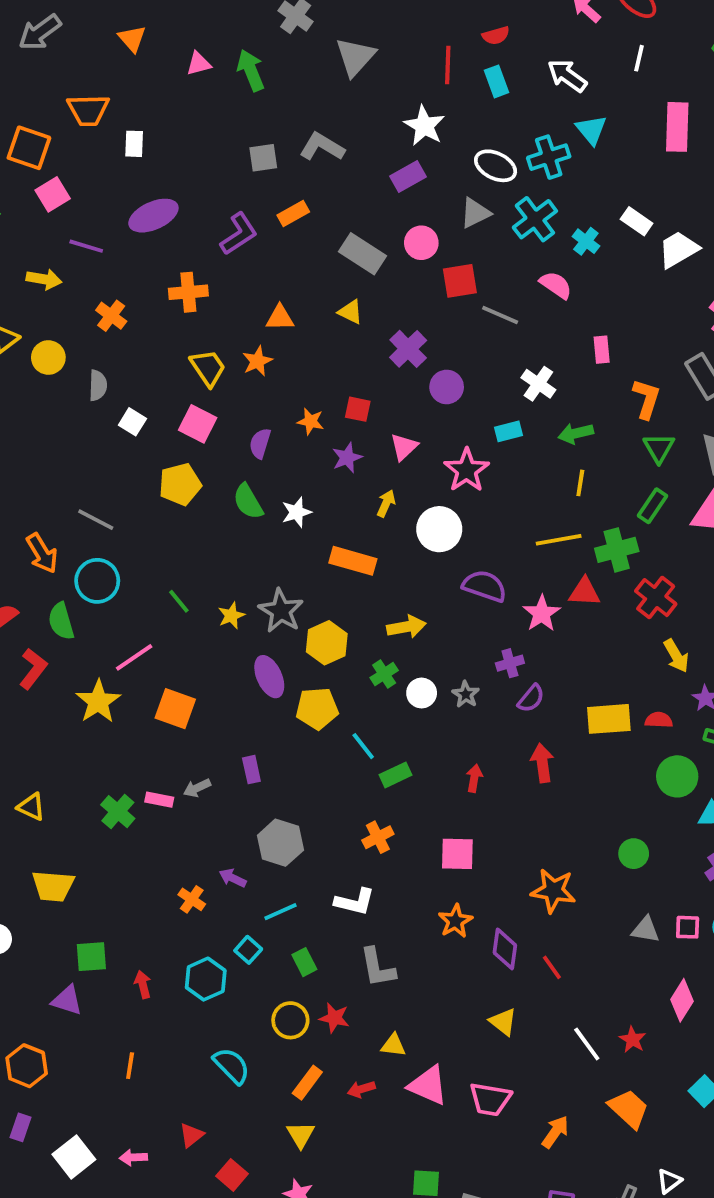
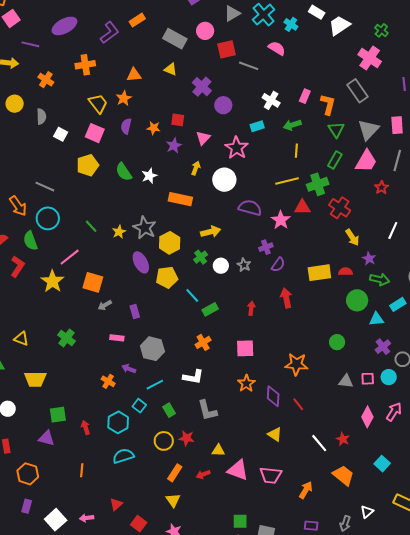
pink rectangle: (602, 350) -> (305, 96), moved, turned 32
purple semicircle: (260, 443) -> (126, 126), moved
gray arrow: (197, 788) -> (105, 305), moved
pink rectangle: (159, 800) -> (117, 338), moved
cyan semicircle: (232, 1066) -> (123, 456), moved, turned -60

